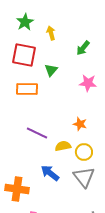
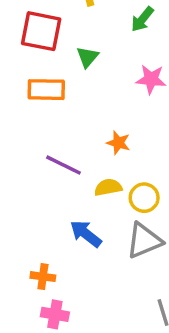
orange star: (80, 124) -> (118, 143), moved
gray triangle: (84, 177) -> (144, 241), turned 45
orange cross: (17, 189) -> (43, 277), moved, size x0.6

